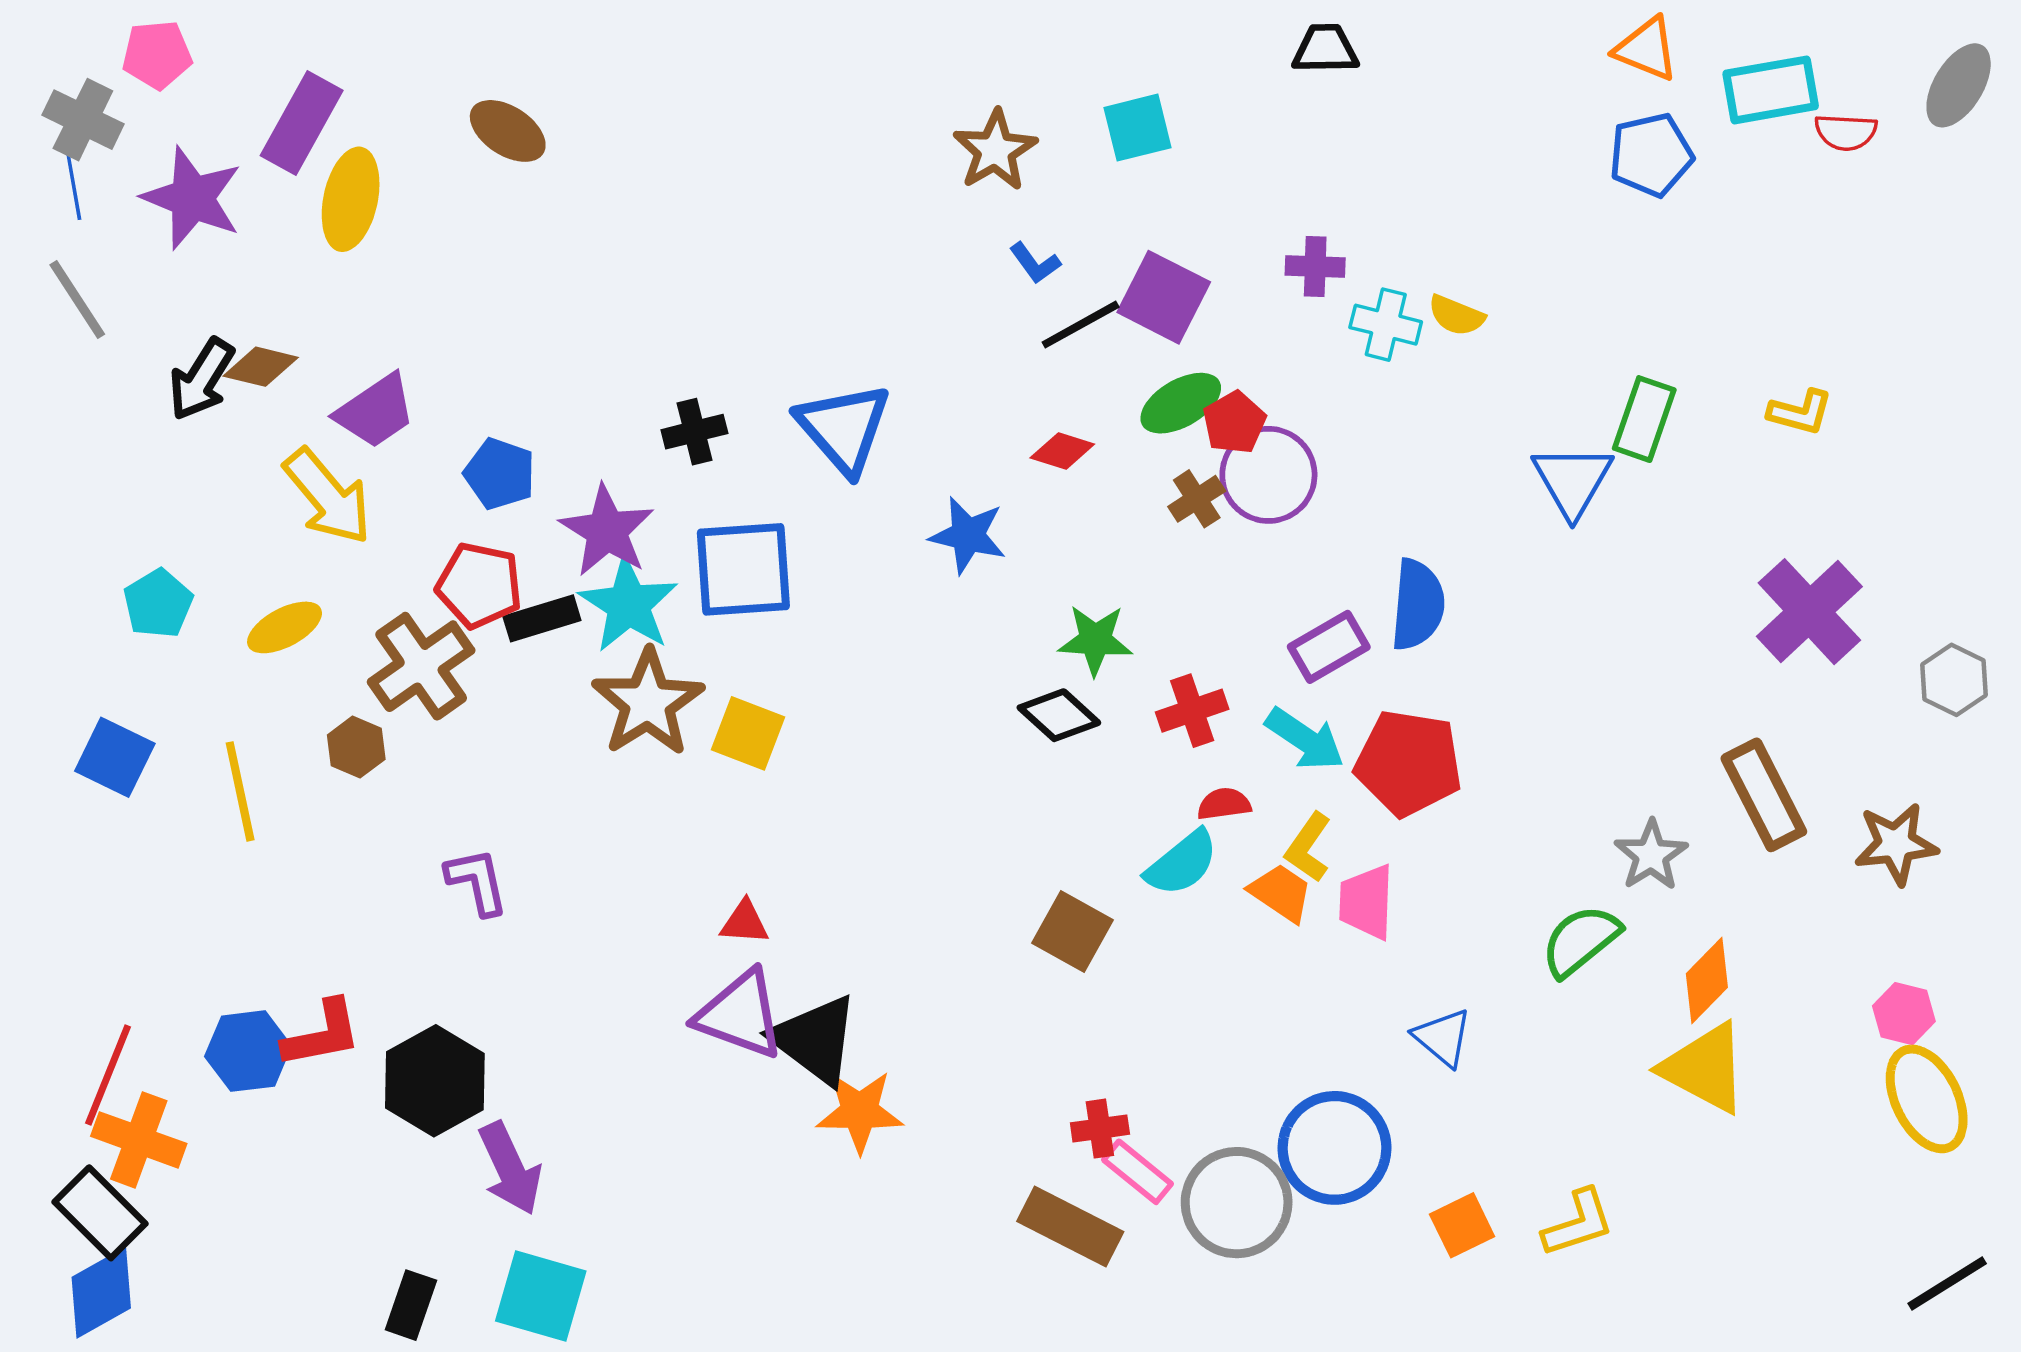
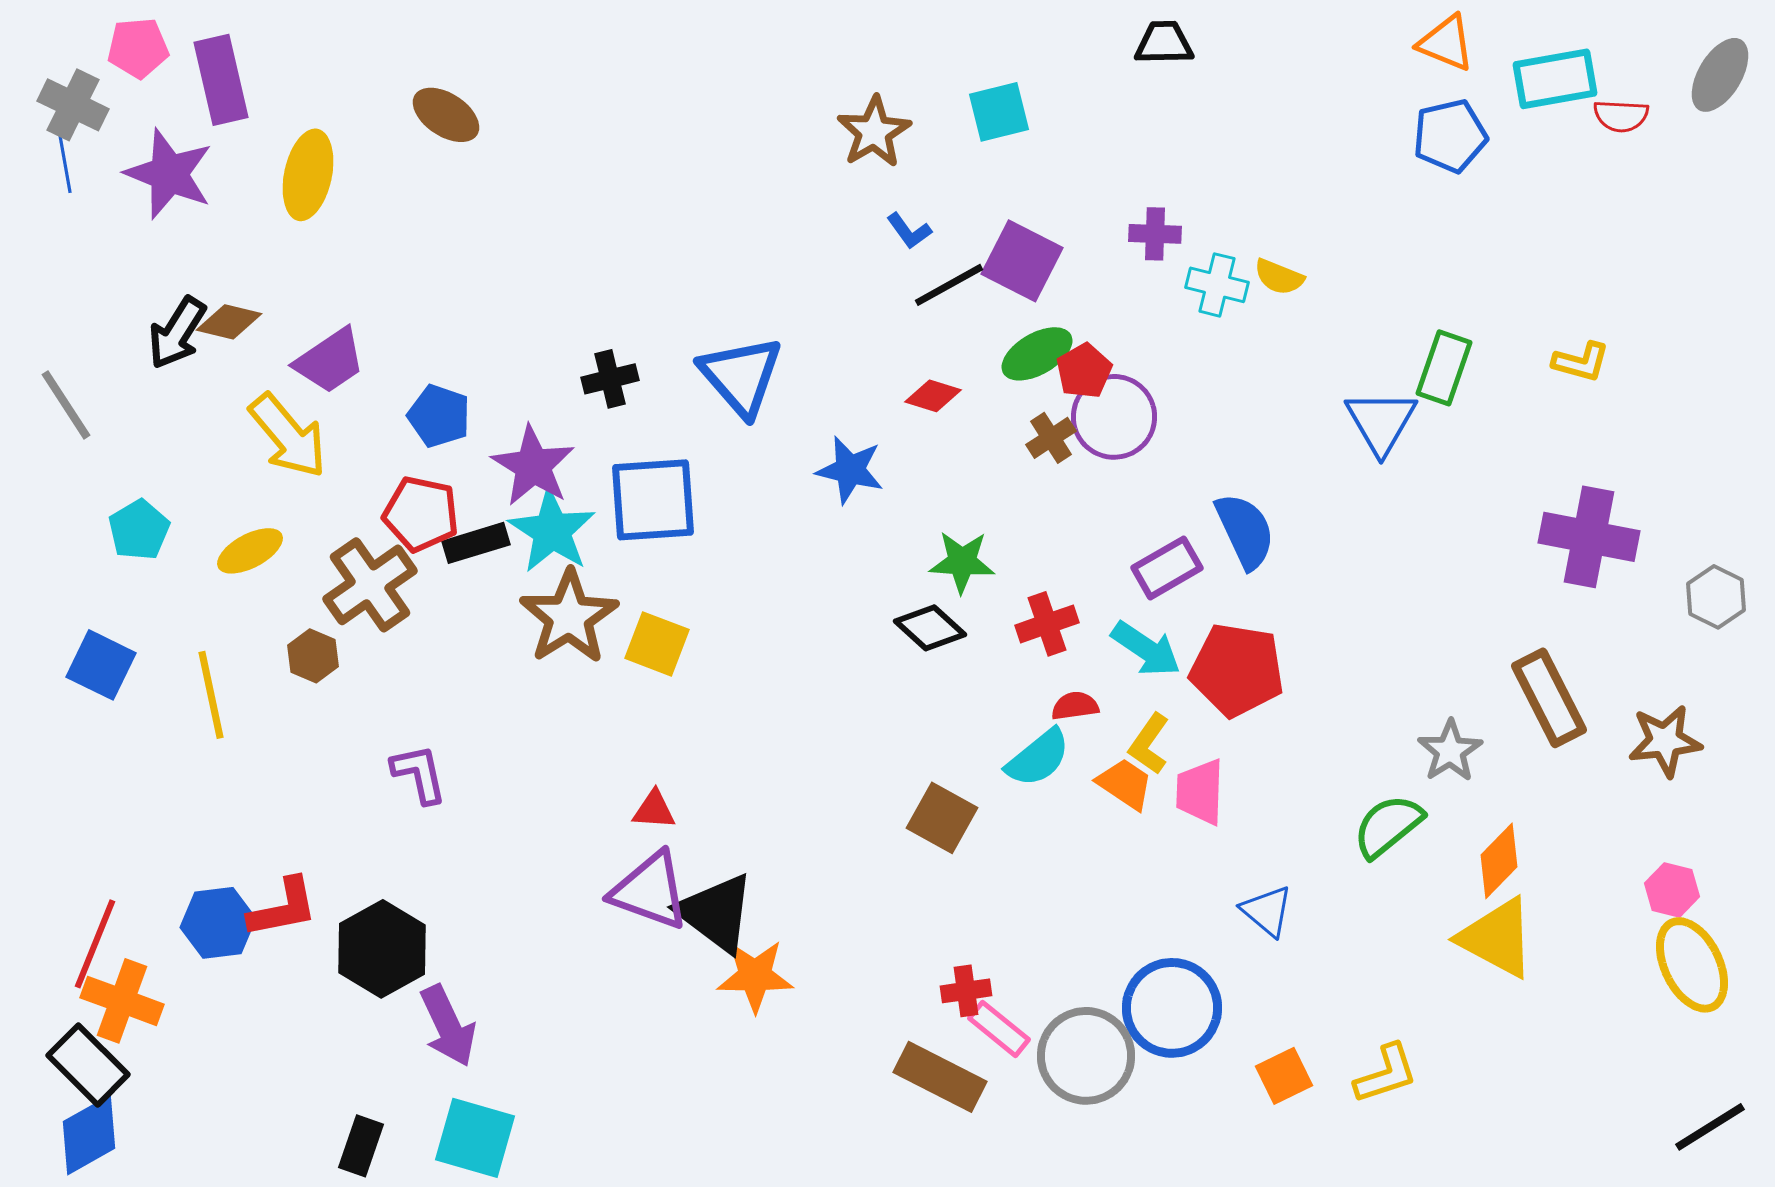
purple rectangle: (302, 123) -> (221, 80), moved, turned -42
gray line: (77, 300) -> (66, 405), moved
blue semicircle: (1418, 605) -> (1245, 531), turned -30
purple cross: (1809, 612) -> (1589, 537), turned -36

